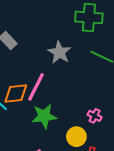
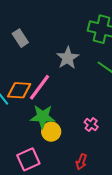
yellow circle: (76, 137) -> (51, 132), moved

